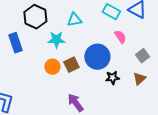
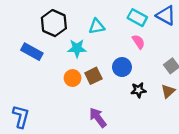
pink semicircle: (120, 37) -> (138, 42), moved
blue rectangle: (15, 43) -> (32, 52), turned -42
blue circle: (97, 57) -> (122, 67), size x0.7

